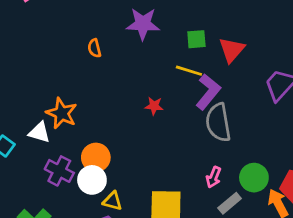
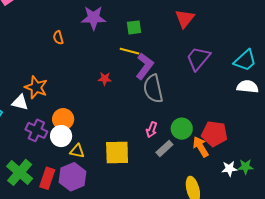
red triangle: (232, 50) -> (185, 19), moved

